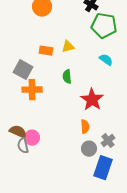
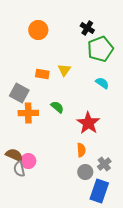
green pentagon: (104, 26) -> (100, 49), turned -30
yellow triangle: (68, 47) -> (64, 70), turned -40
green semicircle: (67, 77) -> (57, 107), moved, turned 136

